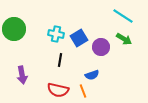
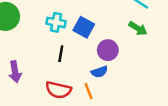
blue square: (79, 38) -> (84, 27), turned -30
purple circle: (101, 47) -> (108, 50), moved

